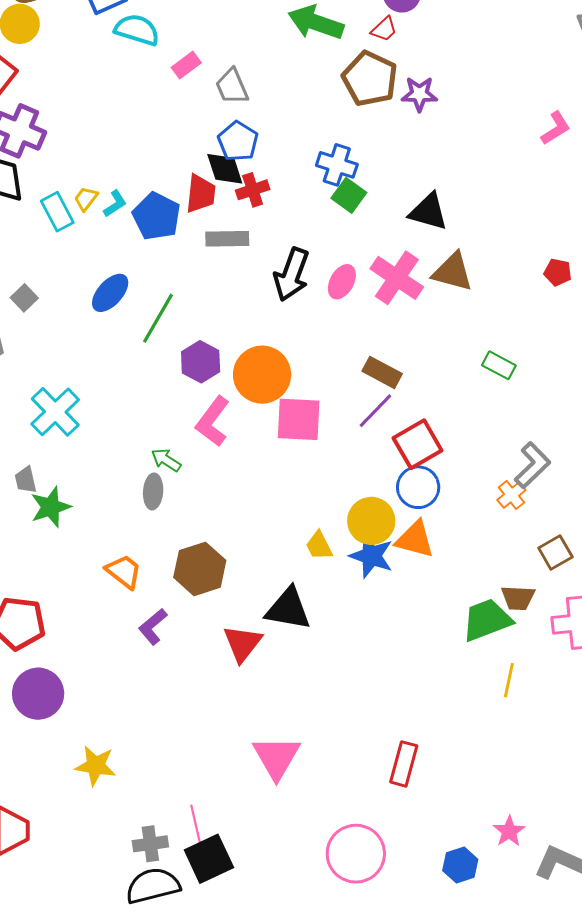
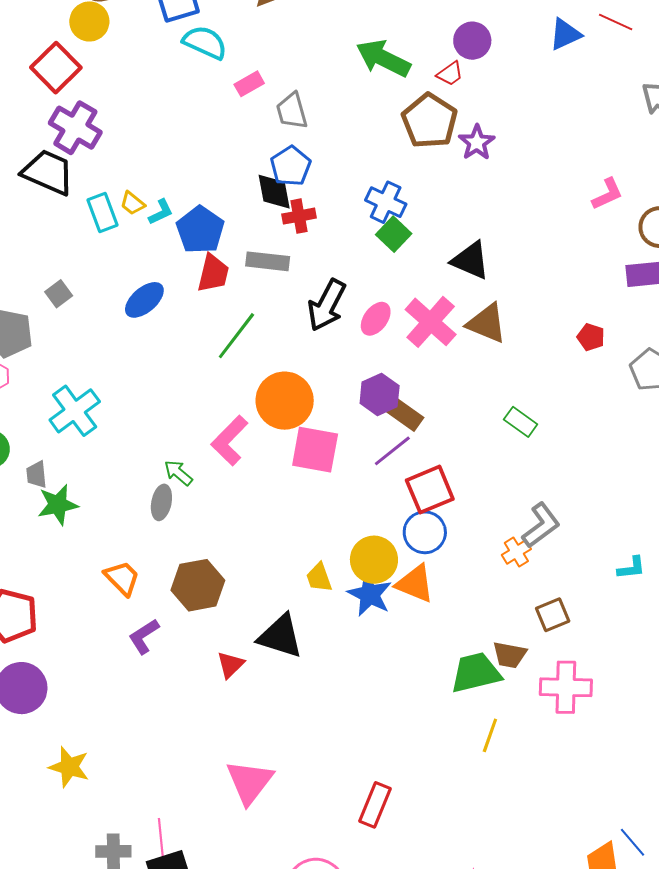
purple star: (419, 94) -> (477, 142), turned 30
red trapezoid: (201, 194) -> (213, 273), moved
yellow trapezoid: (86, 199) -> (132, 203), turned -96
green line: (158, 318) -> (236, 336), moved
purple hexagon: (201, 362) -> (380, 394), moved
red triangle: (242, 643) -> (230, 665), size x0.7

